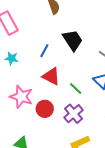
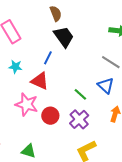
black trapezoid: (73, 40) -> (64, 37), moved
red triangle: (51, 76) -> (40, 81), moved

